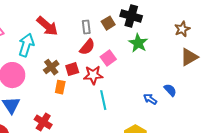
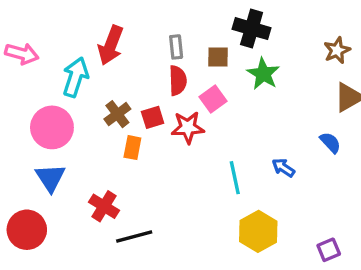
brown square: (108, 23) -> (218, 57), moved, turned 32
red arrow: (47, 26) -> (111, 45), turned 70
red semicircle: (87, 47) -> (178, 80), turned -42
blue semicircle: (170, 90) -> (330, 143), moved
cyan line: (103, 100) -> (235, 178), moved

